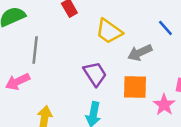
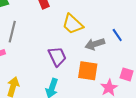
blue line: (165, 28) -> (117, 35), moved

